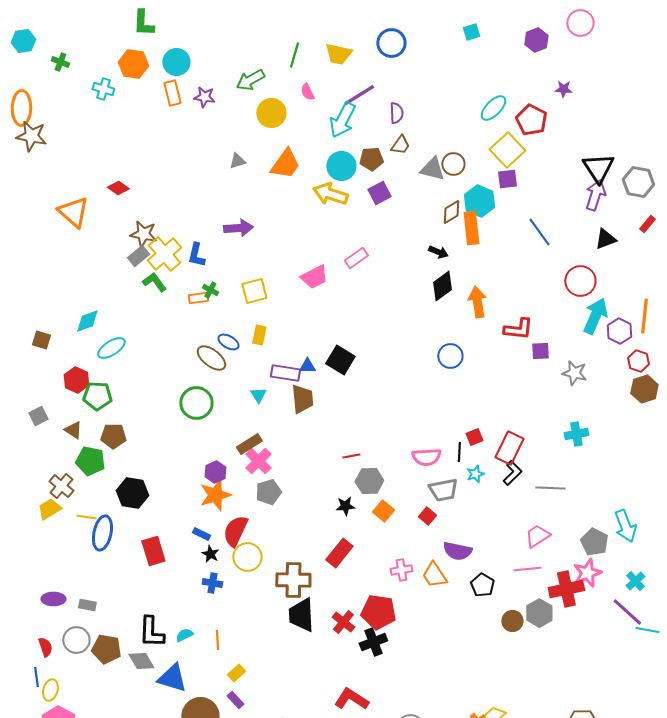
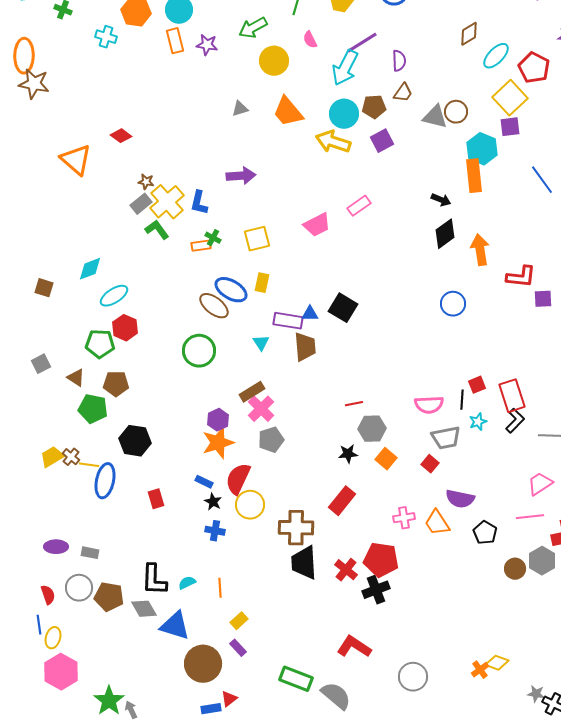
orange trapezoid: (285, 164) -> (288, 112), turned 104
brown diamond: (451, 212) -> (469, 34), moved
brown star: (143, 234) -> (146, 182), size x0.6
blue ellipse: (228, 342) -> (231, 290), size x1.5
red hexagon: (76, 380) -> (125, 328), moved
red rectangle: (509, 448) -> (512, 396), turned -44
brown cross: (61, 486) -> (71, 457), moved, size x0.7
red rectangle: (153, 551) -> (156, 499), size x0.7

